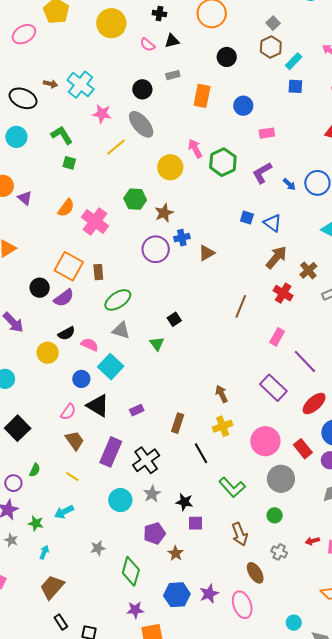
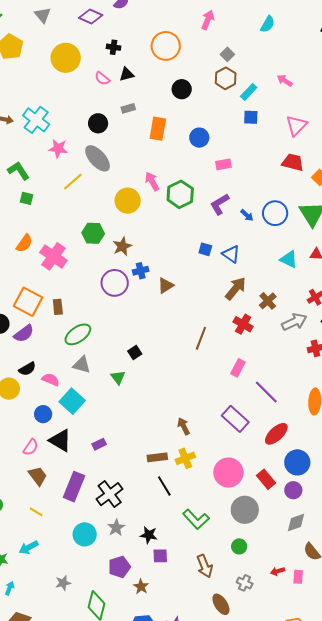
brown rectangle: (178, 423) -> (157, 457), moved, turned 66

